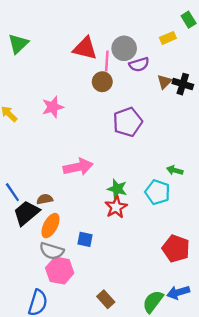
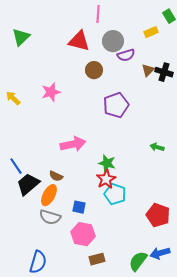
pink line: (107, 61) -> (98, 14), moved
cyan pentagon: (158, 192) -> (115, 194), moved
brown semicircle: (45, 199) -> (56, 176), moved, turned -144
pink hexagon: (60, 270) -> (83, 234), moved
brown rectangle: (106, 299) -> (97, 259), turned -63

